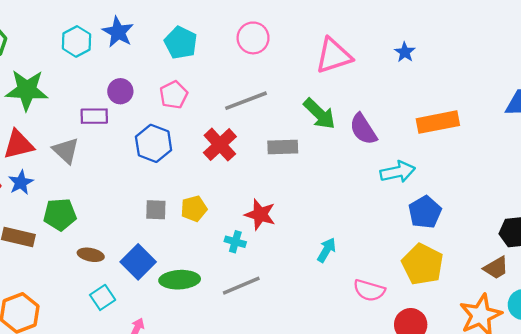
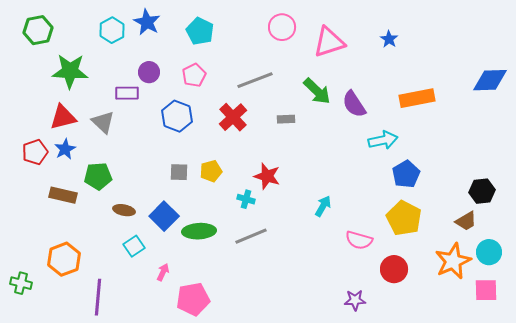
pink circle: (253, 38) -> (282, 27), moved
gray rectangle: (283, 147) -> (286, 119), size x0.7

